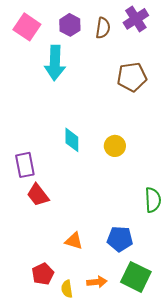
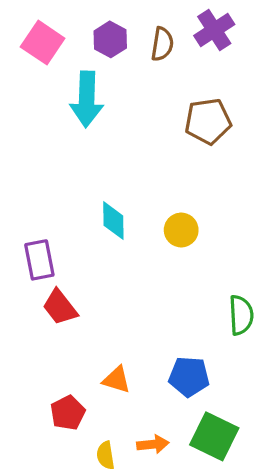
red pentagon: (43, 274) -> (68, 413), moved

